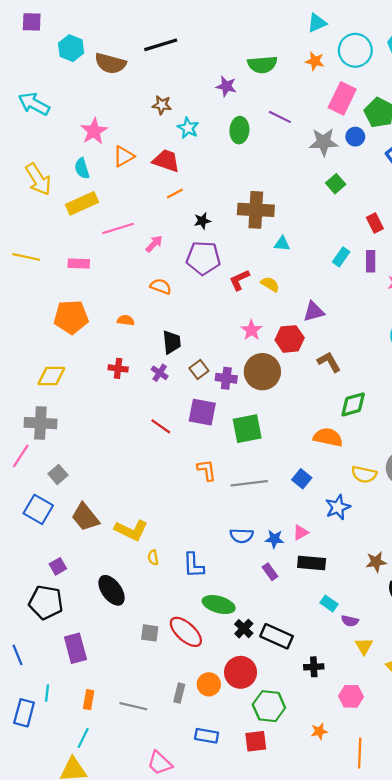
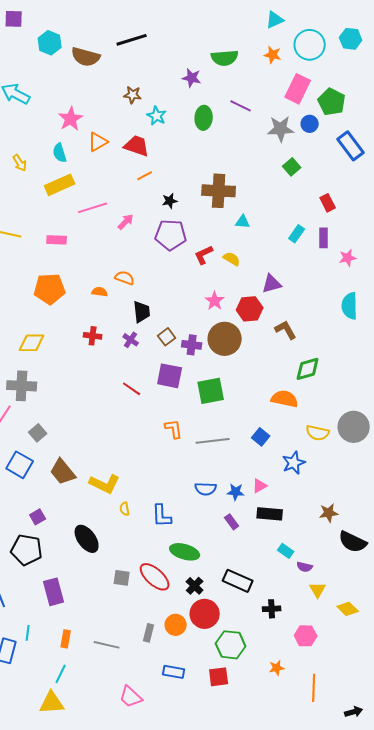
yellow arrow: (38, 179) -> (20, 163), size x0.6
orange semicircle: (161, 286) -> (125, 278), moved
black cross: (244, 629) -> (195, 586), moved

